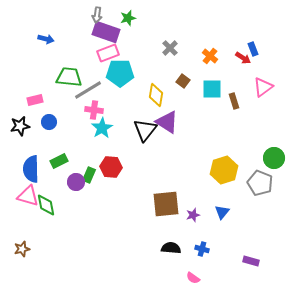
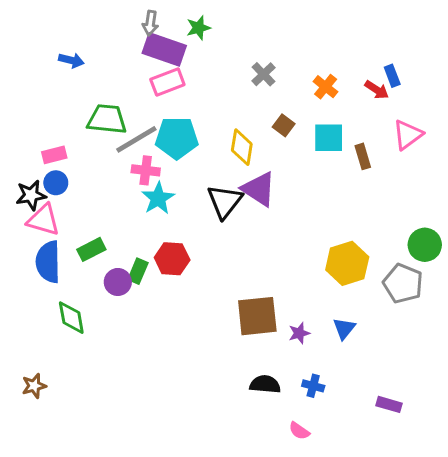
cyan pentagon: (120, 73) -> (177, 138), moved
blue circle: (49, 122) -> (56, 183), moved
pink triangle: (28, 196) -> (43, 220), moved

